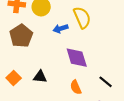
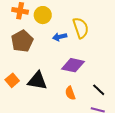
purple diamond: (77, 58) -> (73, 65), turned -65
black triangle: (40, 77) -> (37, 81), size x1.5

